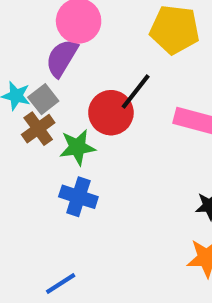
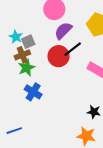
purple semicircle: (62, 58) -> (63, 31), moved
green star: (77, 147) -> (27, 68), moved, turned -30

